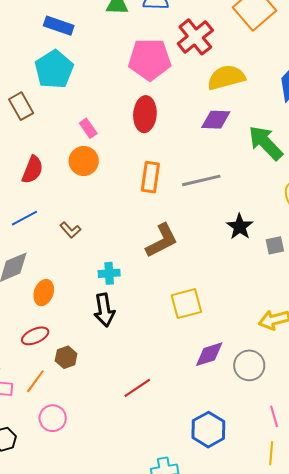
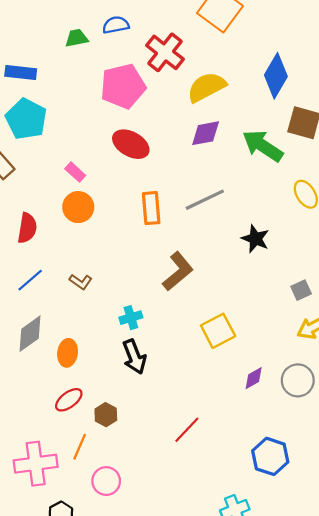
red ellipse: (145, 114) -> (131, 144), turned -52
gray square: (275, 245) -> (301, 290), moved
purple diamond: (209, 354) -> (254, 378), size x0.7

